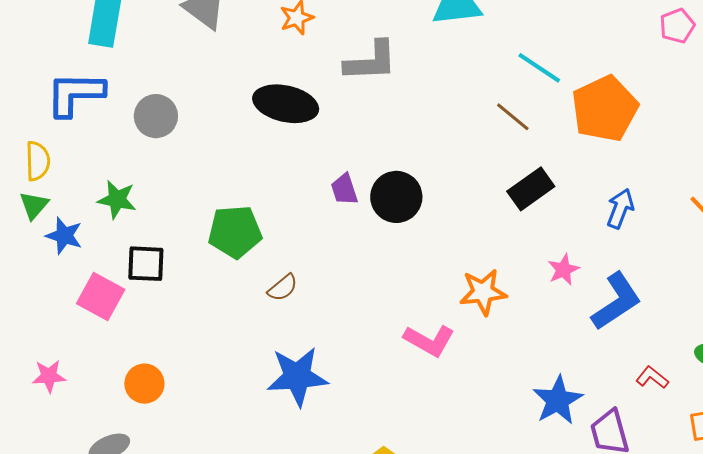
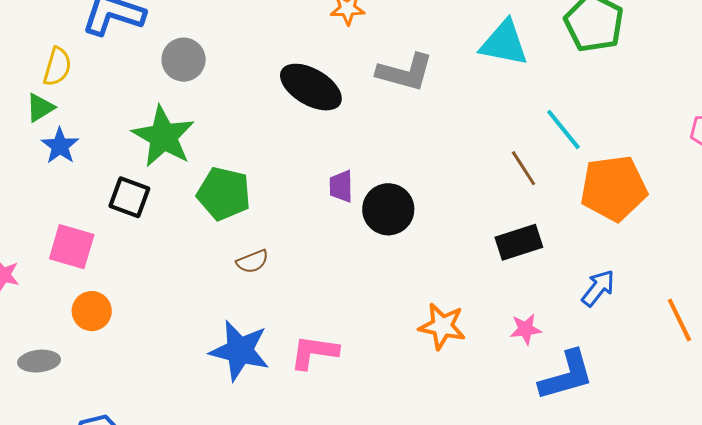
green star: (117, 200) -> (163, 136), moved, size x1.6
pink square: (101, 297) -> (72, 247), moved, turned -30
pink L-shape: (429, 340) -> (314, 352), moved, turned 141

